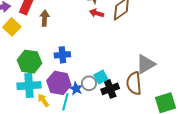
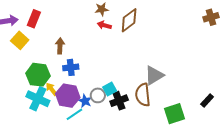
brown arrow: (45, 18) -> (60, 46), moved
cyan cross: (29, 86) -> (38, 99), turned 30
yellow arrow: (43, 100) -> (52, 89), moved
cyan line: (65, 102) -> (74, 114), turned 42

